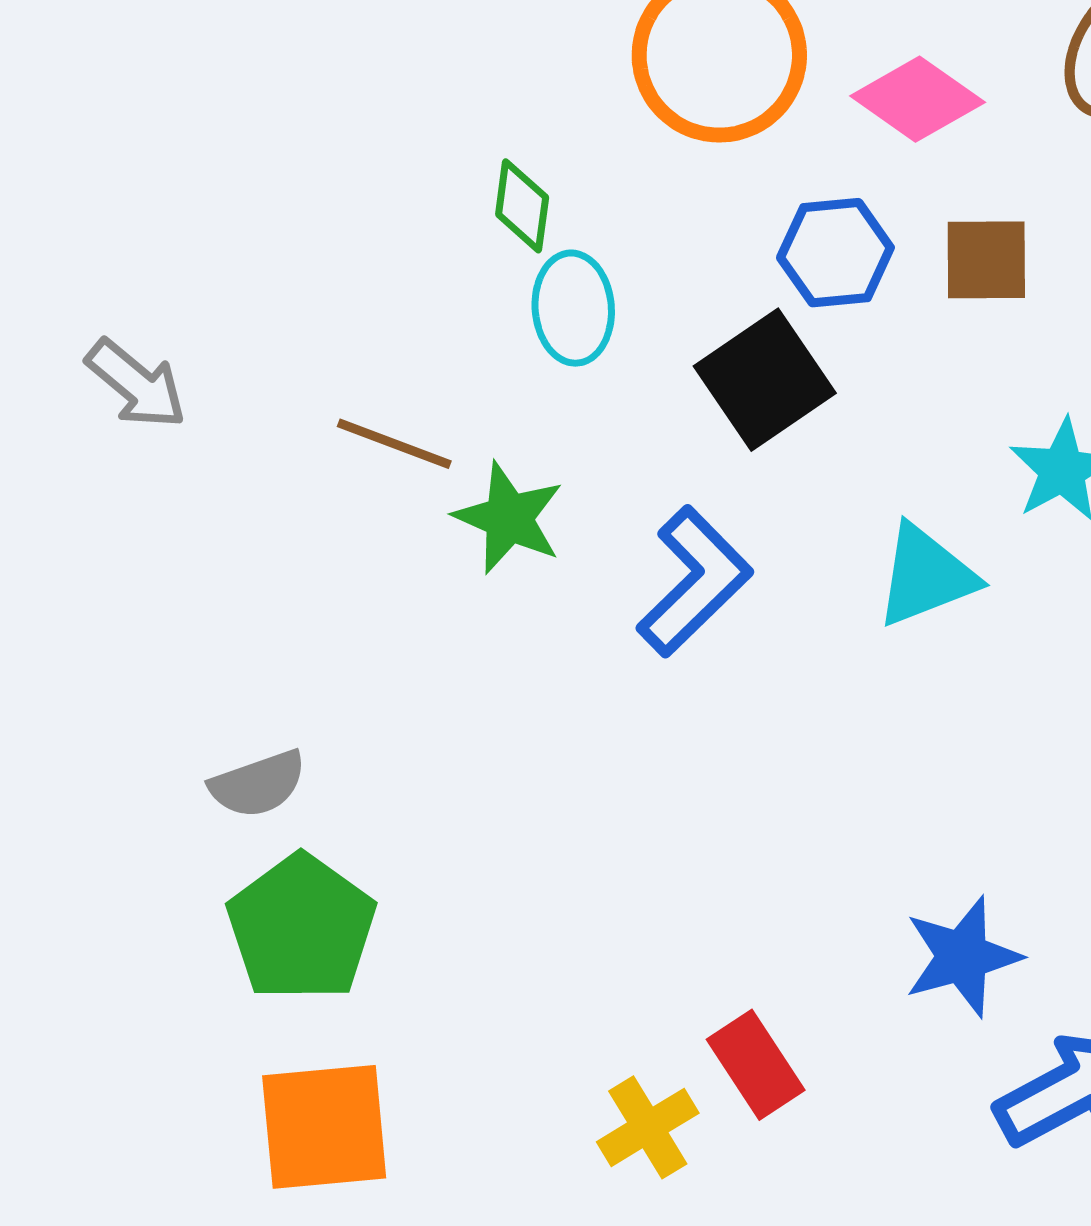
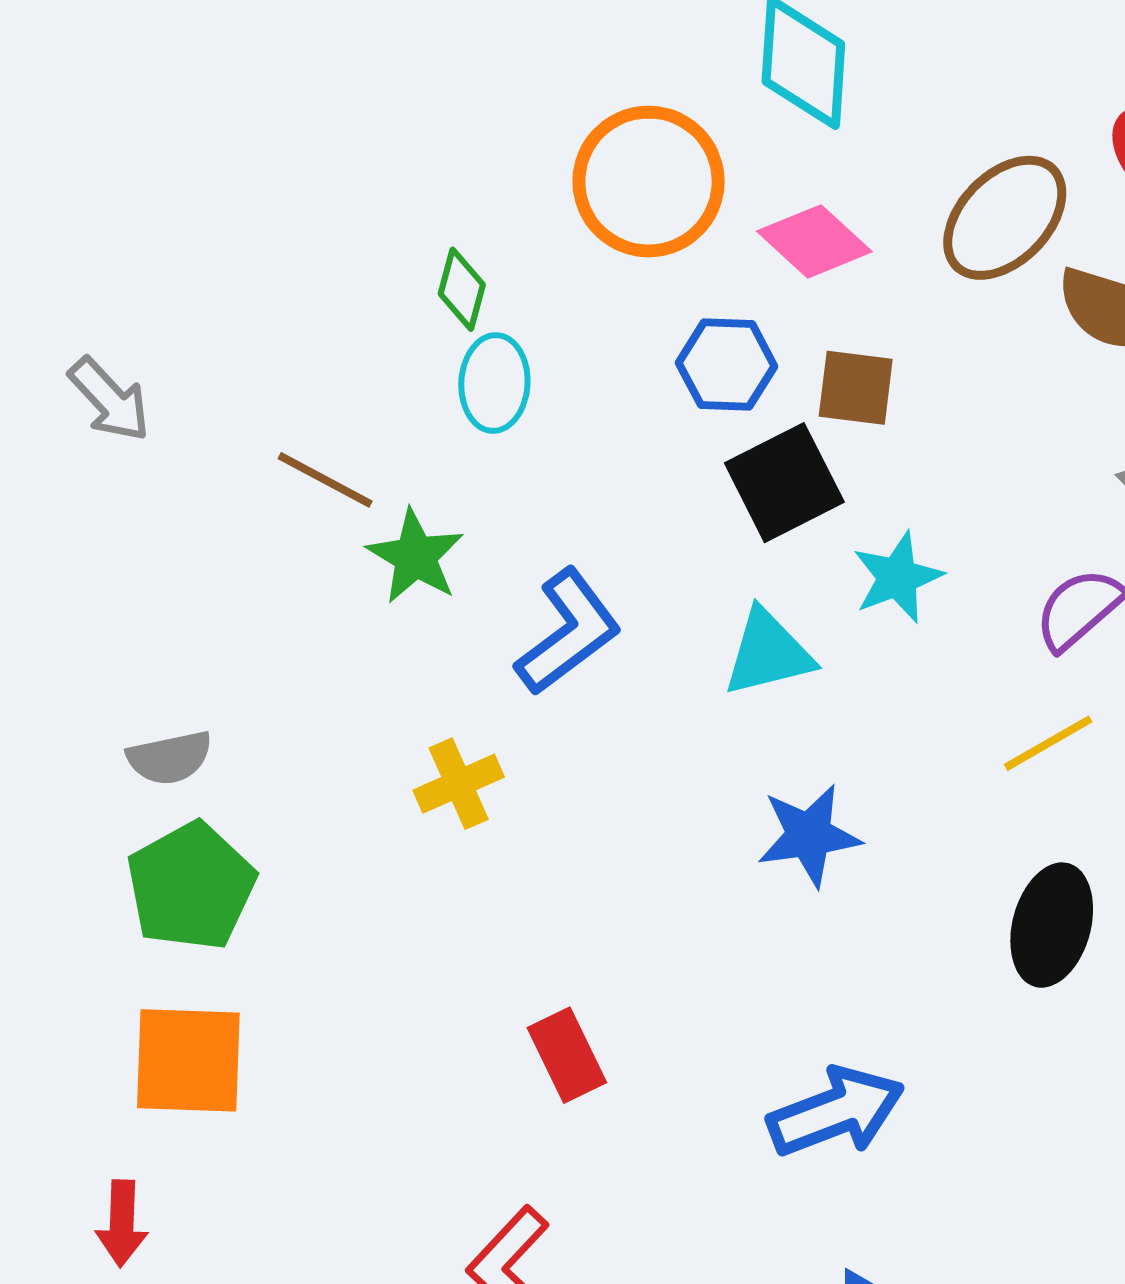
black square: (765, 380) -> (784, 483), moved
blue star: (962, 957) -> (809, 835), moved
yellow cross: (648, 1127) -> (459, 784), moved

